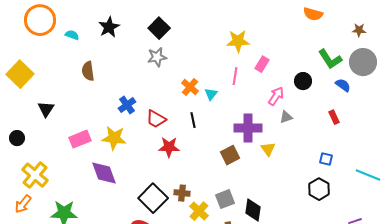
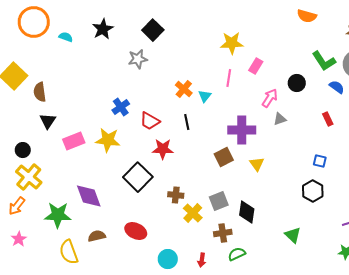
gray star: (157, 57) -> (138, 59), moved
brown semicircle: (88, 71) -> (40, 92), moved
black triangle: (46, 109) -> (48, 121), moved
black circle: (17, 138) -> (23, 150), moved
yellow triangle: (268, 149) -> (257, 164), moved
purple diamond: (104, 173) -> (89, 196), moved
black square: (153, 198) -> (138, 177), moved

